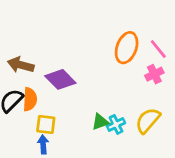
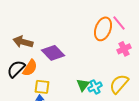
pink line: (158, 49) -> (119, 23), moved
orange semicircle: (30, 99) -> (30, 68), turned 30
green triangle: (100, 122) -> (83, 85), turned -32

